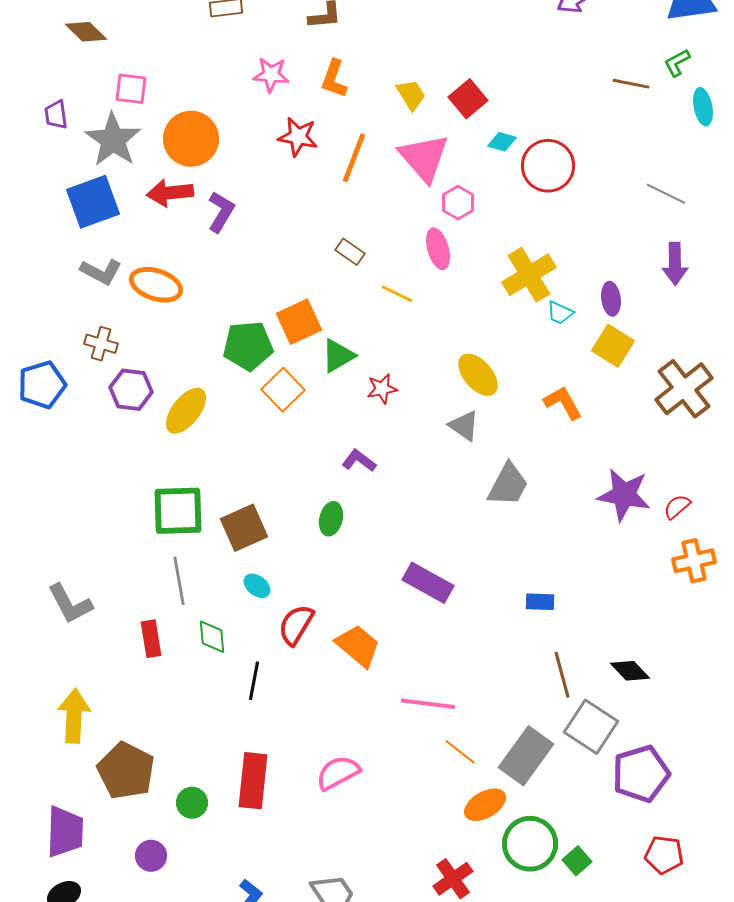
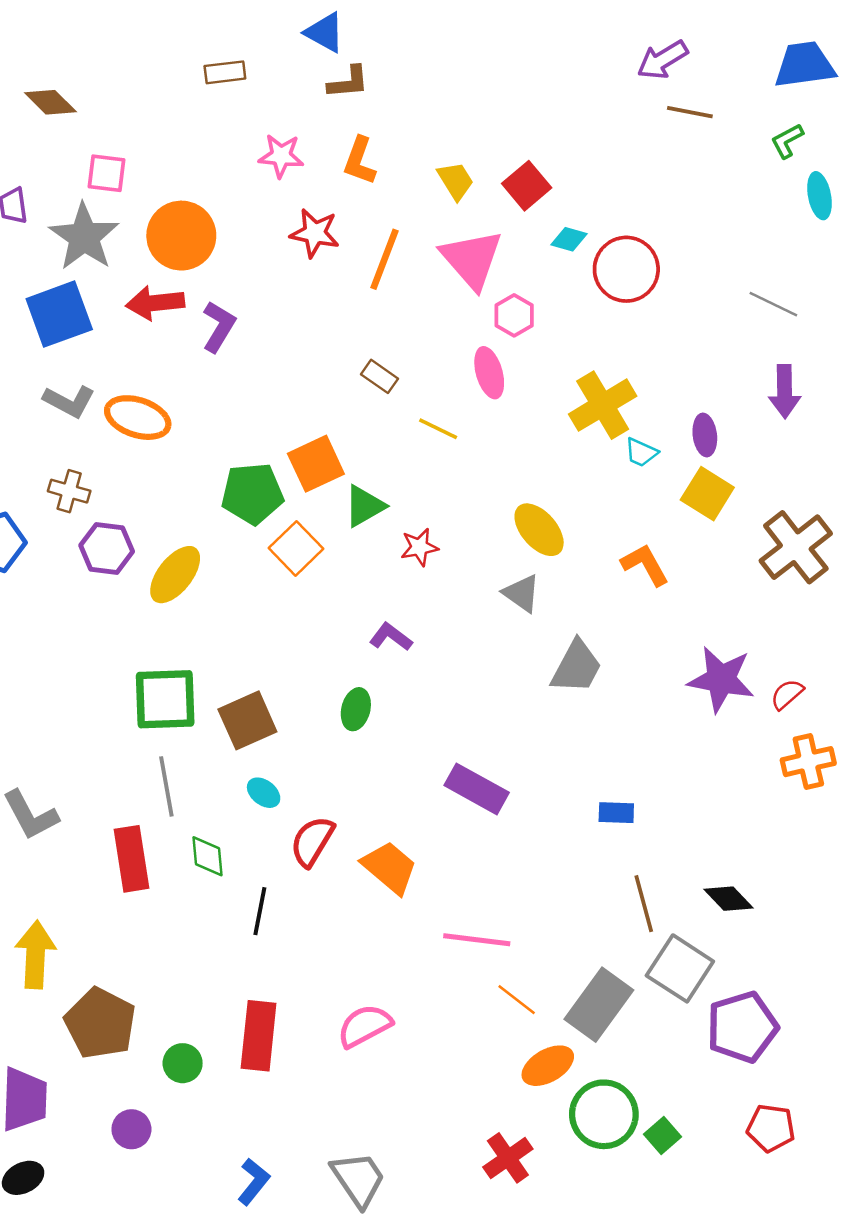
brown line: (631, 84) -> (690, 112), moved
red rectangle: (151, 639) -> (131, 859), size x1.4

